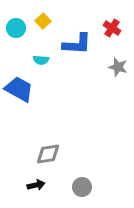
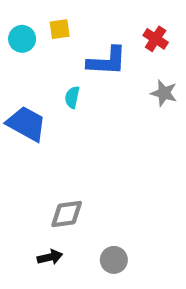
yellow square: (43, 21) -> (60, 29), turned 35
cyan semicircle: (41, 60) -> (72, 97), moved, turned 98

